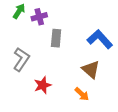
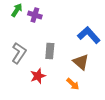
purple cross: (39, 17) -> (35, 15), turned 32
gray rectangle: (56, 38) -> (50, 51), moved

